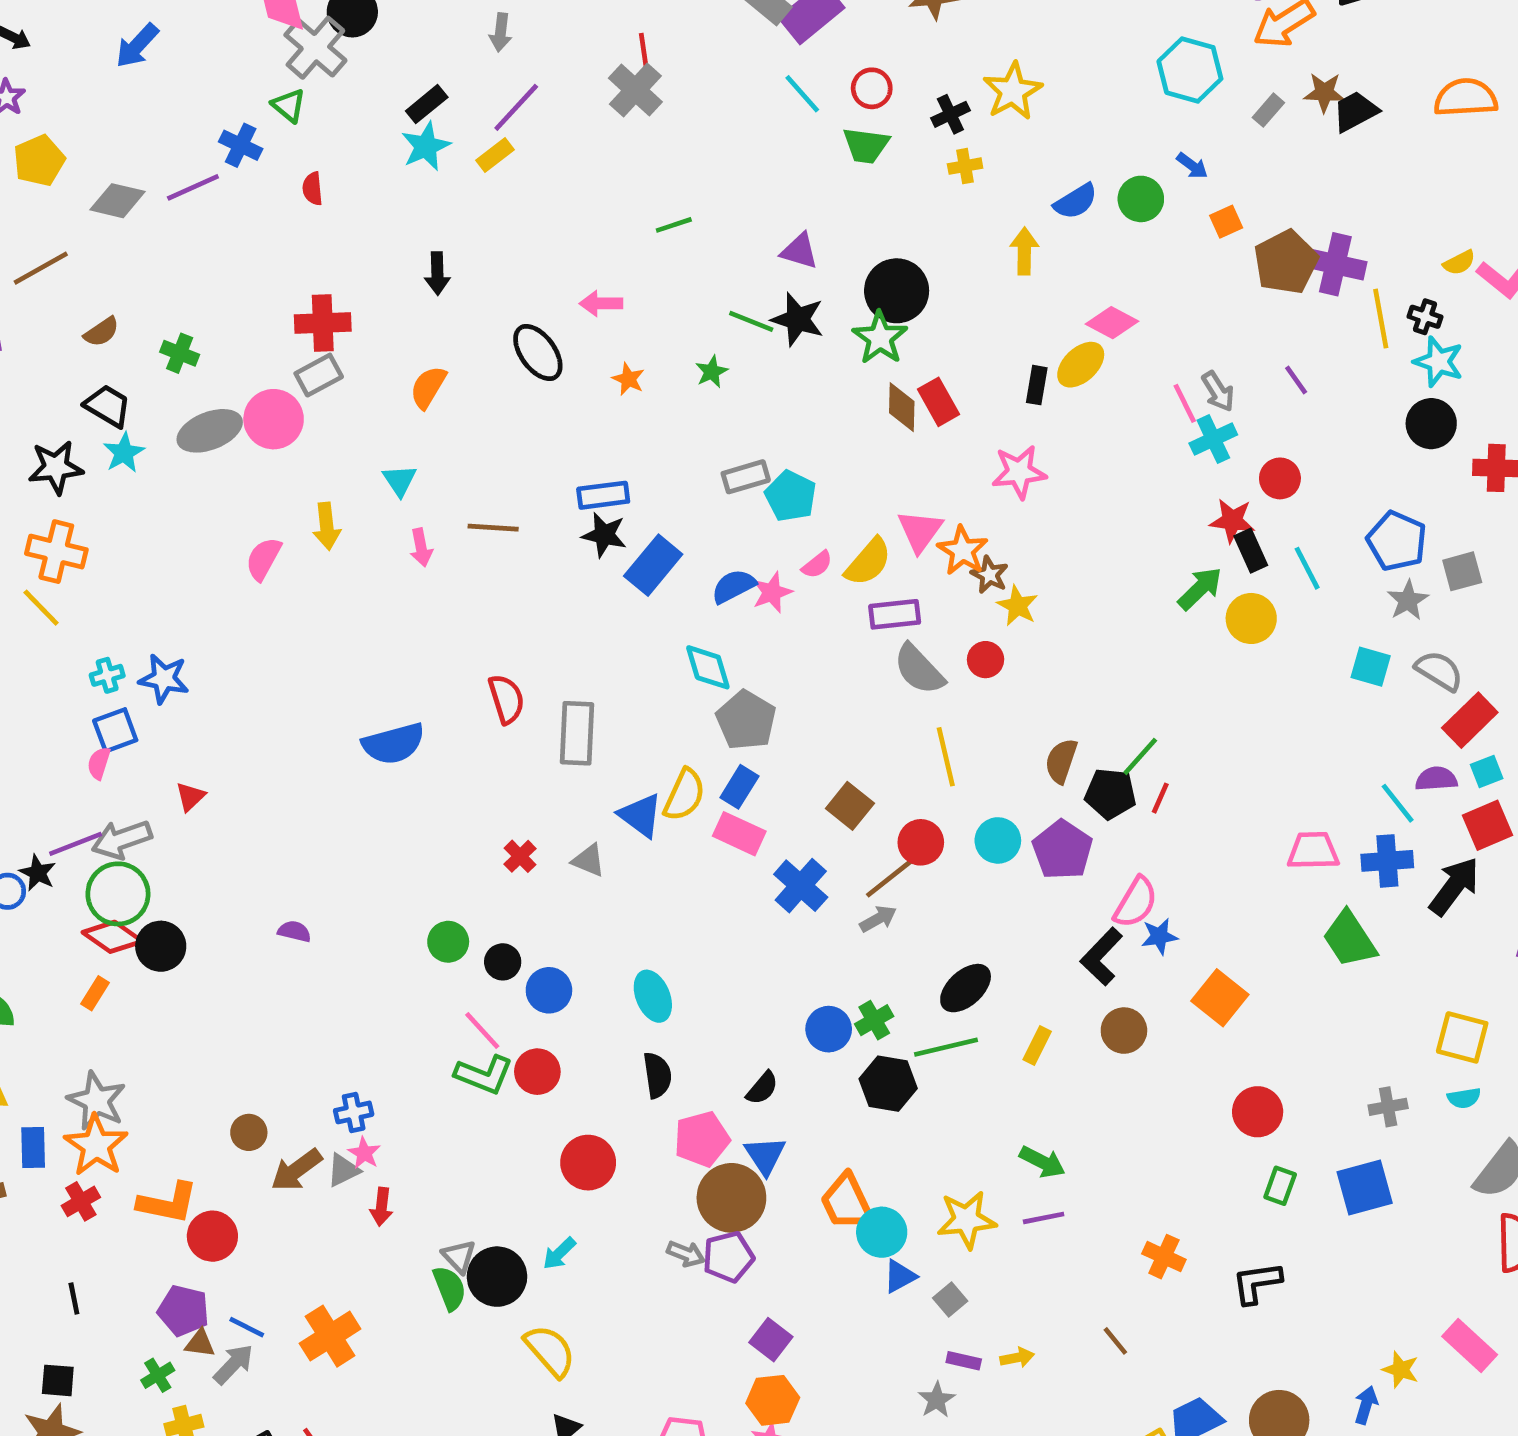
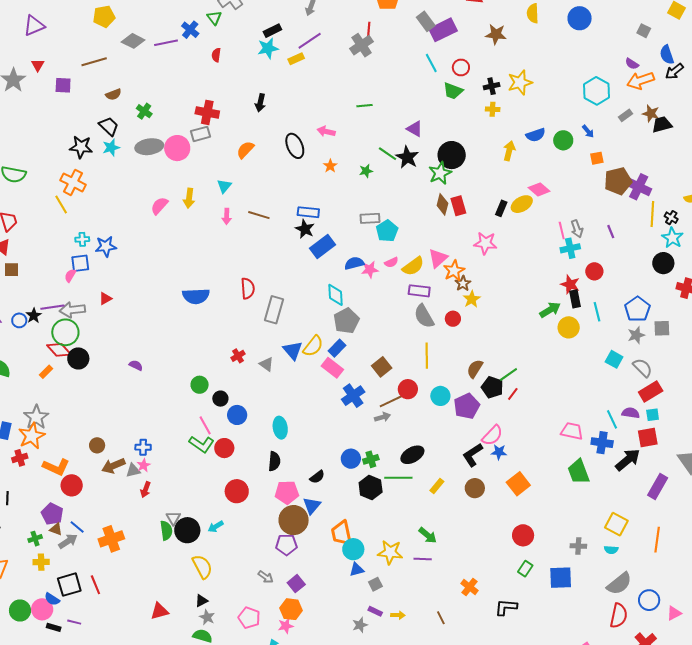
blue star: (164, 679) -> (106, 246), turned -30
gray arrow: (686, 1254) -> (266, 577), moved

